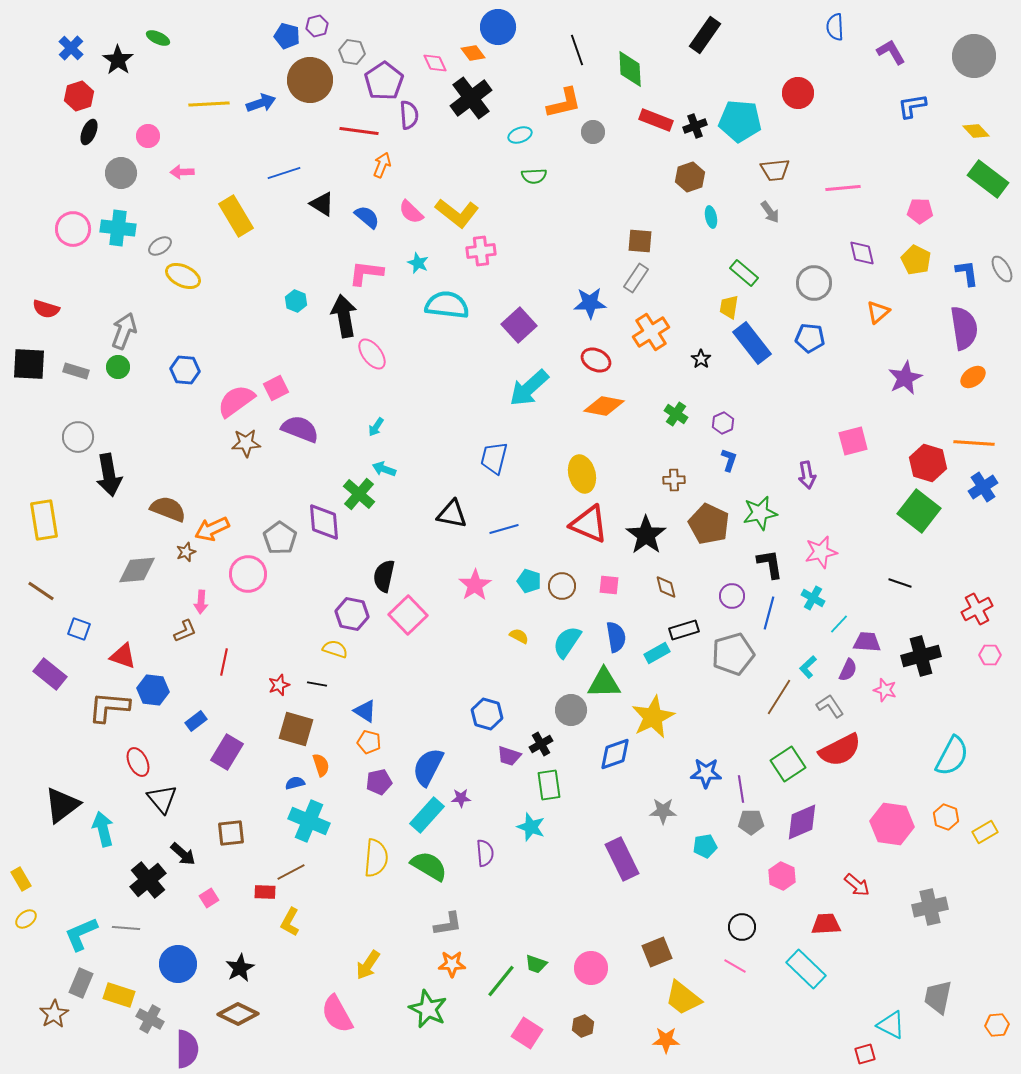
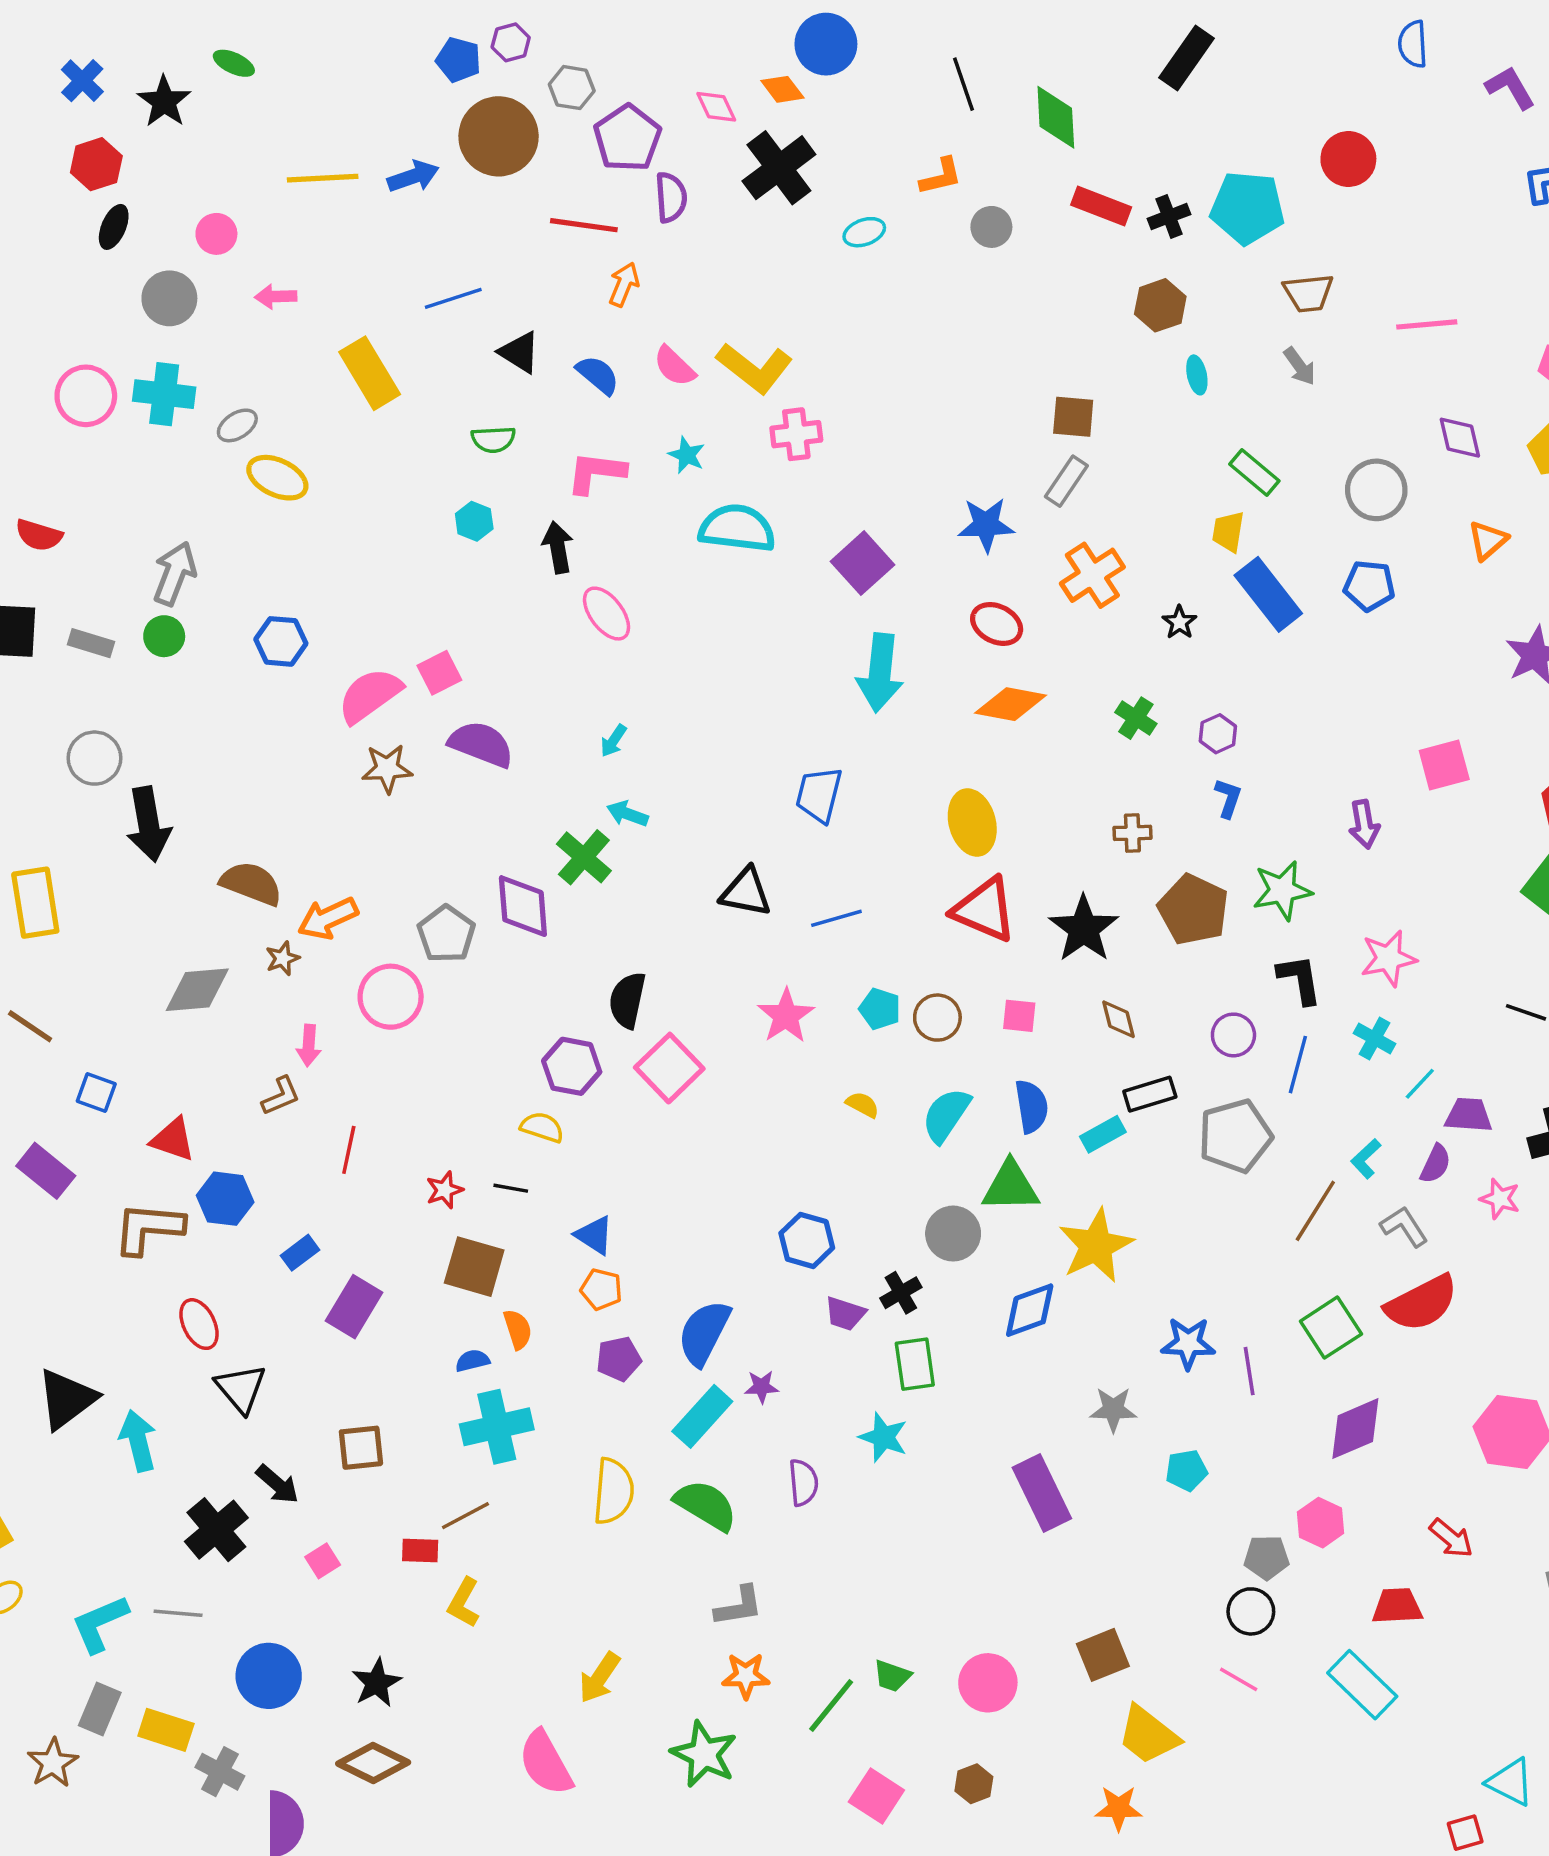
orange L-shape: (564, 103) -> (941, 176), size x0.7
green semicircle: (534, 176) -> (493, 439), moved
black arrow: (344, 316) -> (558, 547), size x0.7
cyan arrow: (529, 388) -> (880, 673), turned -42
cyan cross: (309, 821) -> (497, 1427), turned -36
gray pentagon: (751, 822) -> (1267, 1557), moved

